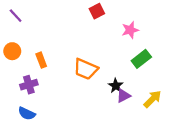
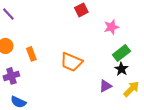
purple cross: (29, 85) -> (11, 76), moved
black star: (116, 86) -> (121, 69), moved

